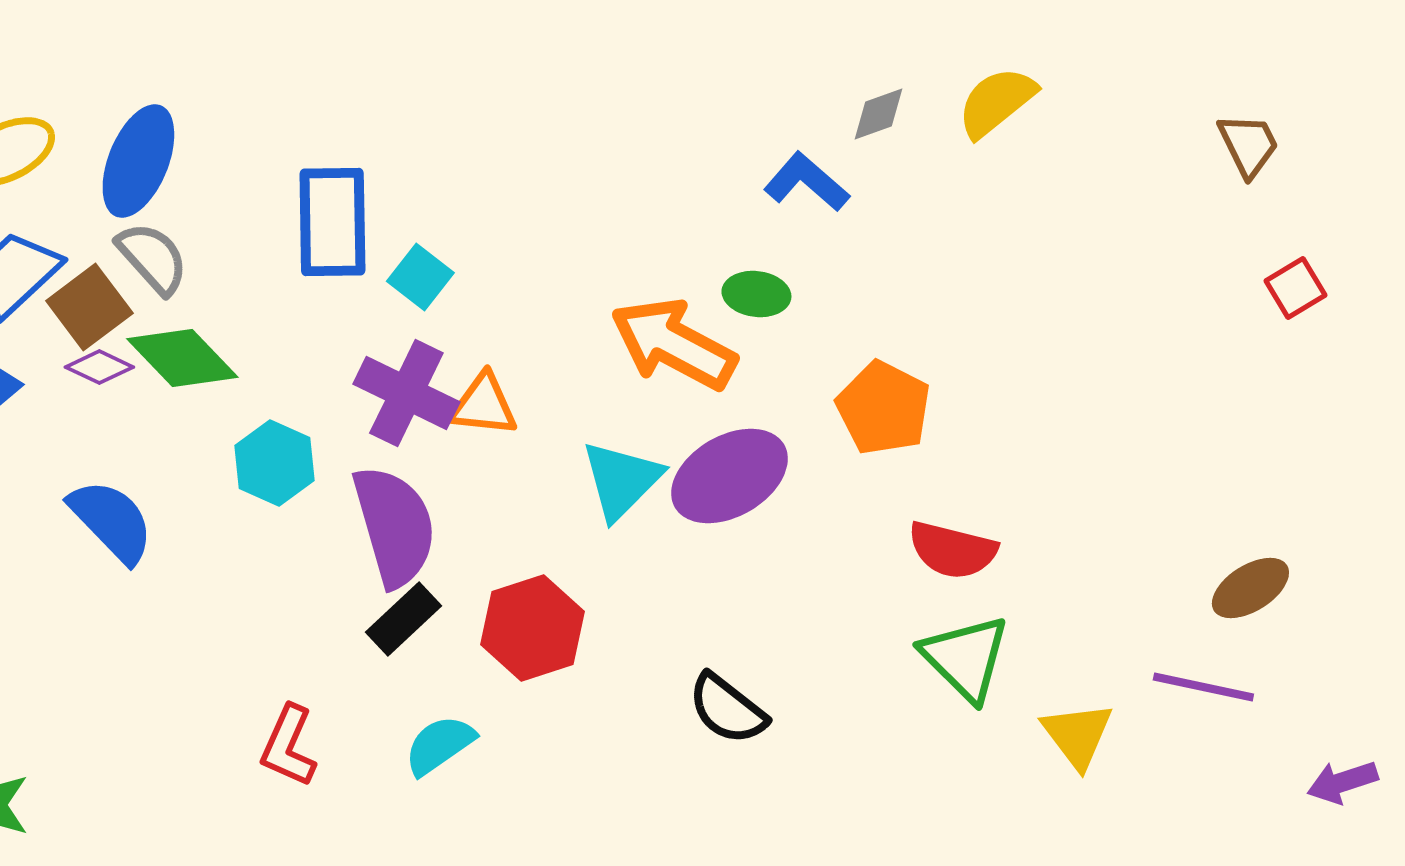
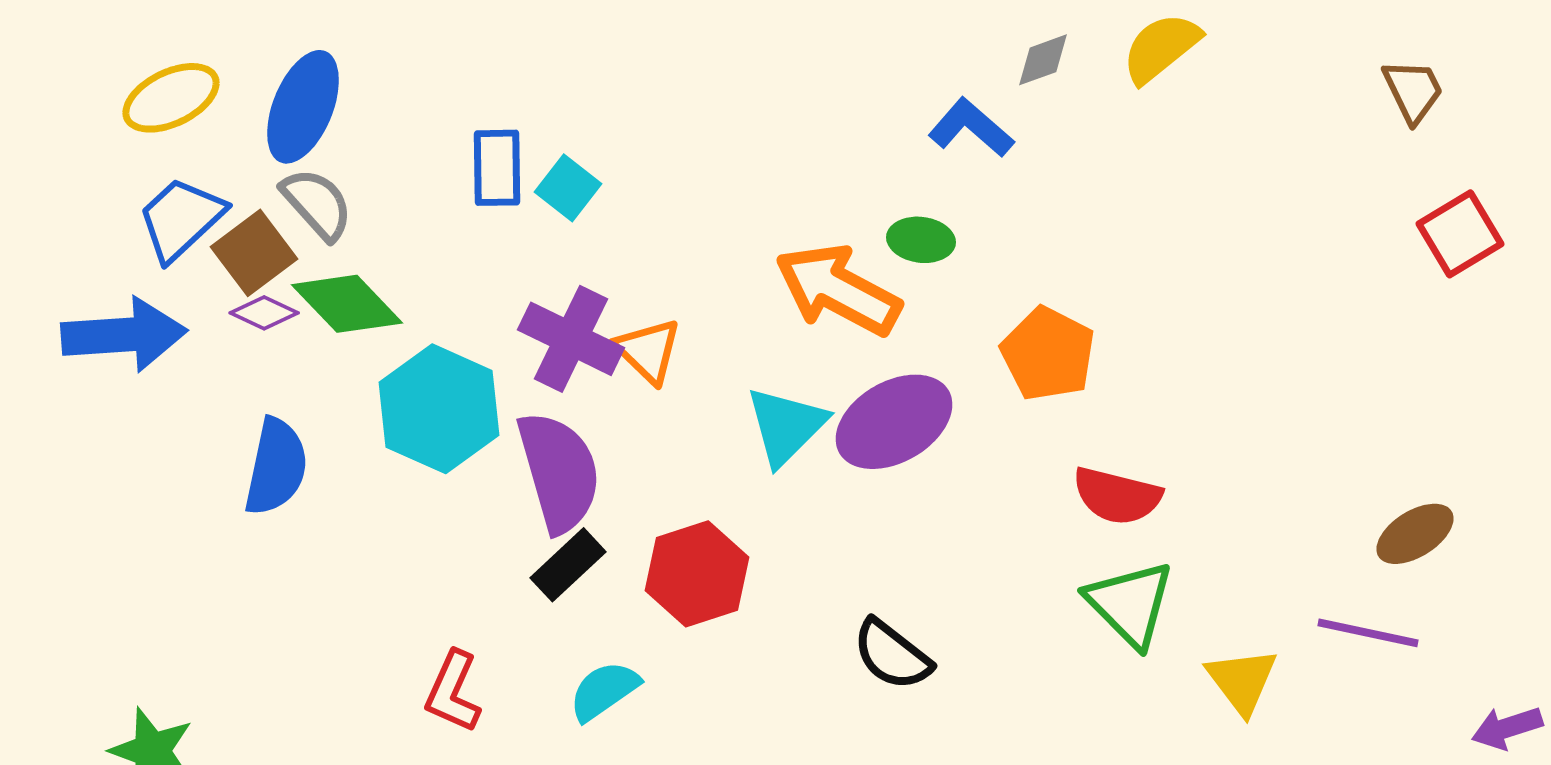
blue rectangle: (332, 222) -> (497, 168), size x0.7
cyan square: (420, 277) -> (568, 188), moved
red square: (1295, 288) -> (1460, 234), size x1.4
orange triangle: (483, 405) -> (648, 351), turned 38
cyan hexagon: (274, 463) -> (439, 409), size x1.5
blue semicircle: (111, 521) -> (276, 467), turned 56

